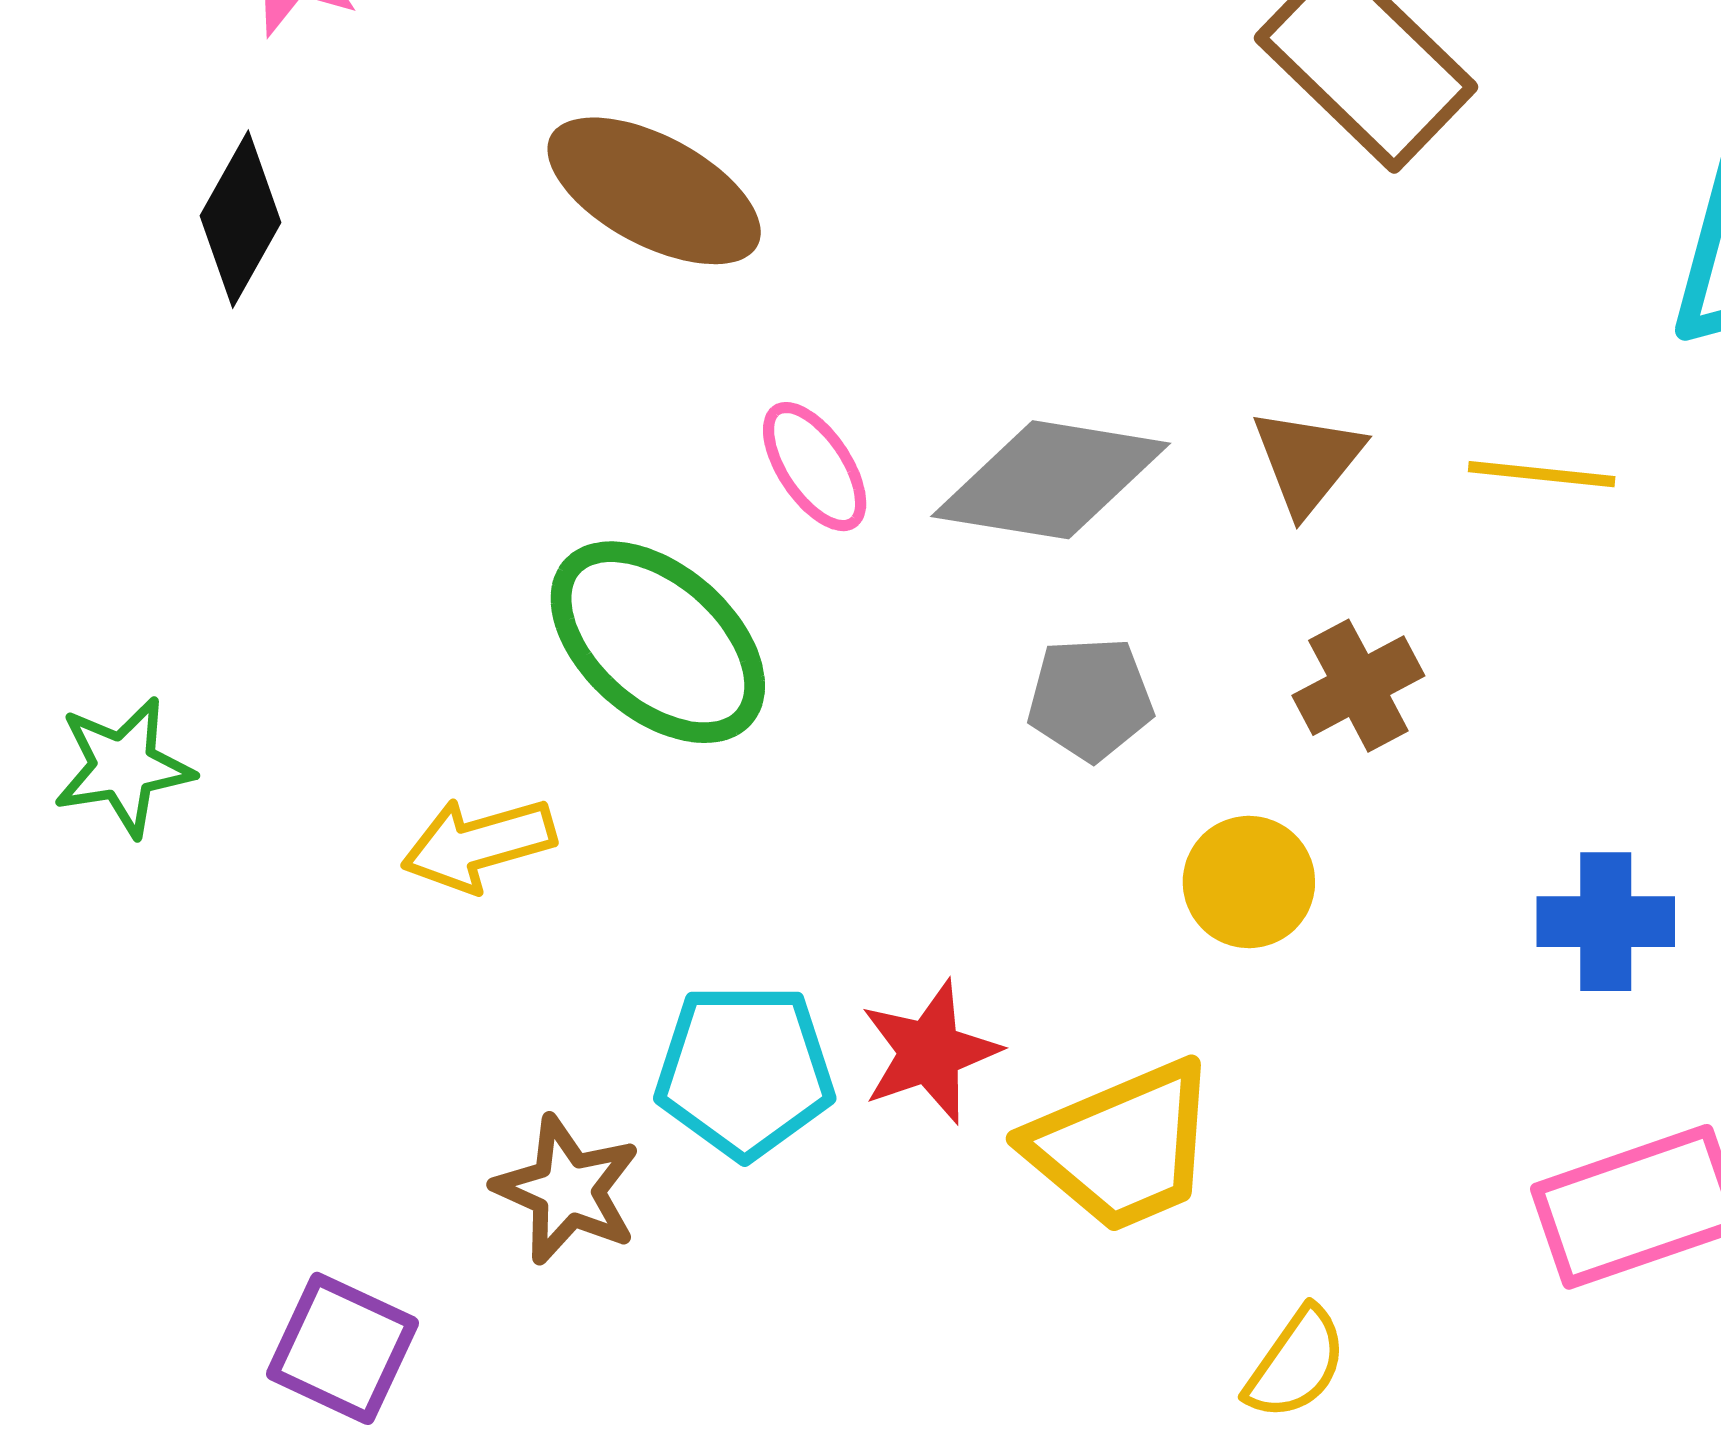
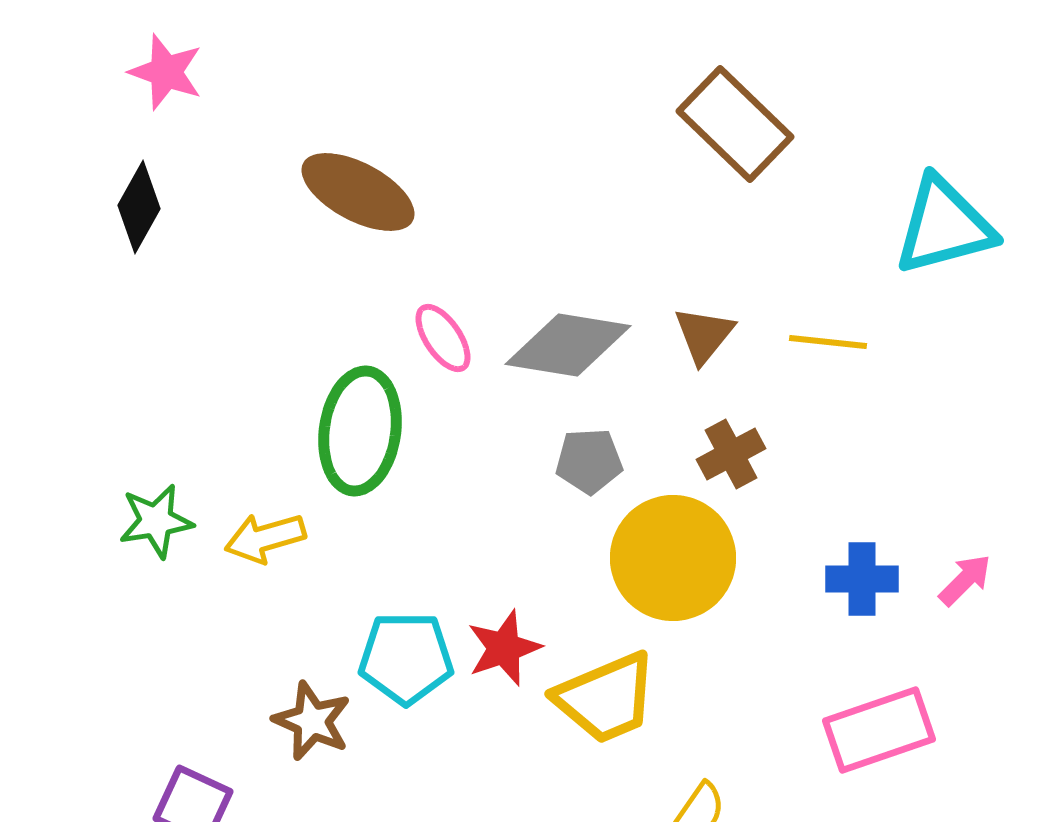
green ellipse: (658, 642) -> (360, 431), turned 57
green star: (123, 767) -> (156, 521), moved
yellow circle: (1249, 882) -> (673, 558), size x1.8

